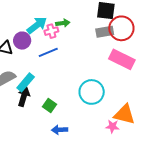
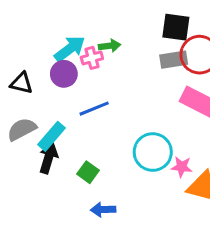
purple circle: (22, 41) -> (64, 74), moved
blue line: (48, 52) -> (94, 109), moved
pink star: (112, 126) -> (182, 167), moved

